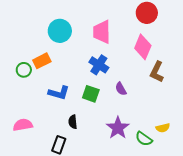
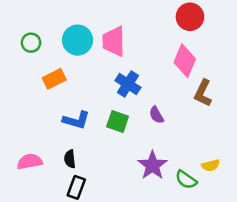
pink trapezoid: (102, 32) -> (114, 41), moved
green circle: (24, 70) -> (31, 43), moved
black semicircle: (73, 122) -> (70, 159), moved

